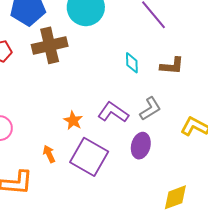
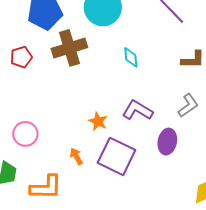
cyan diamond: (132, 63) -> (131, 57), moved
gray L-shape: (150, 109) -> (188, 106), moved

